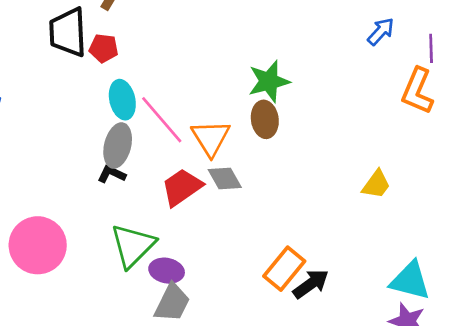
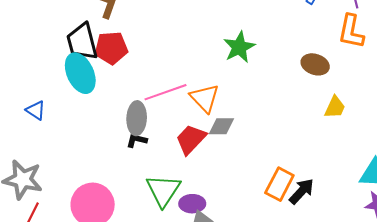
red pentagon: (104, 48) -> (111, 48), size x1.5
cyan ellipse: (122, 100) -> (80, 73), moved, size x1.4
brown ellipse: (265, 119) -> (315, 64), moved, turned -52
pink line: (162, 120) -> (165, 92), turned -57
gray diamond: (225, 178) -> (221, 126), turned -48

